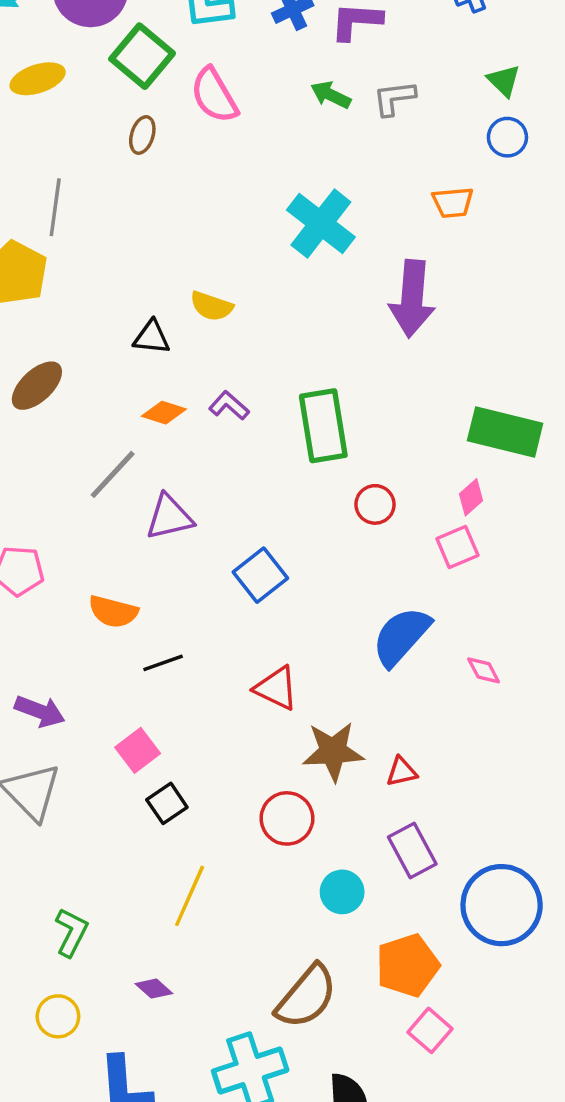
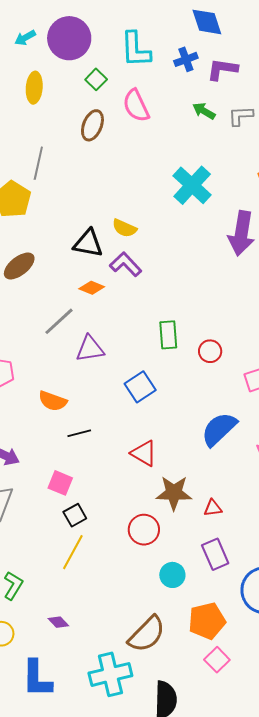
green square: (142, 56) -> (96, 79), size x0.6
yellow ellipse: (38, 79) -> (34, 88), turned -72
brown ellipse: (142, 135) -> (92, 125), size x1.4
black triangle: (152, 337) -> (88, 243), size x1.4
purple L-shape: (229, 406) -> (126, 264), moved, size x1.4
green rectangle: (323, 426) -> (168, 335), moved, size x0.7
pink square: (138, 750) -> (60, 483), turned -35
yellow line: (190, 896) -> (73, 552), moved

